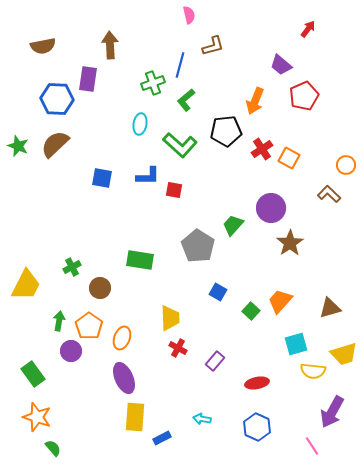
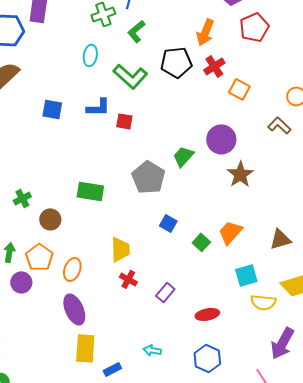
red cross: (262, 149) -> (214, 66), moved

